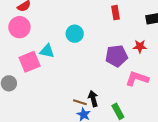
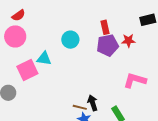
red rectangle: (116, 13) -> (105, 27), moved
red star: (140, 46) -> (128, 41), moved
purple pentagon: (116, 56) -> (108, 45), moved

